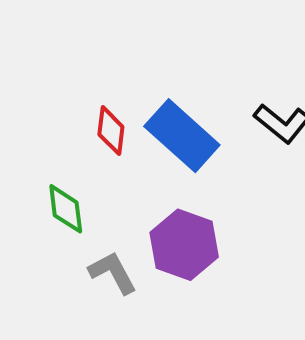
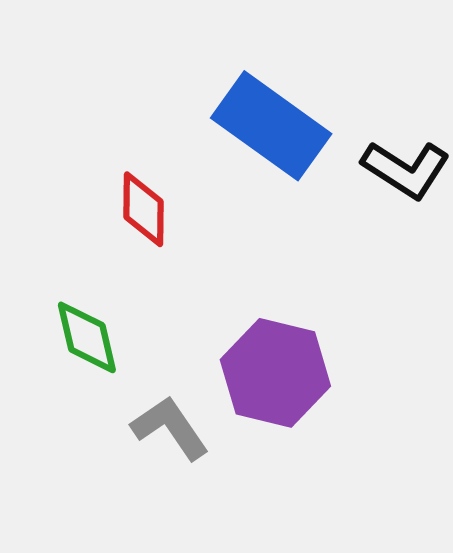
blue rectangle: (182, 136) -> (271, 126), moved

